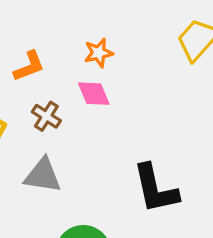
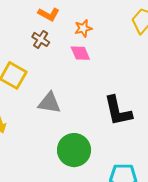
orange L-shape: (29, 66) -> (49, 14), moved, turned 50
brown cross: (46, 116) -> (41, 39), moved

